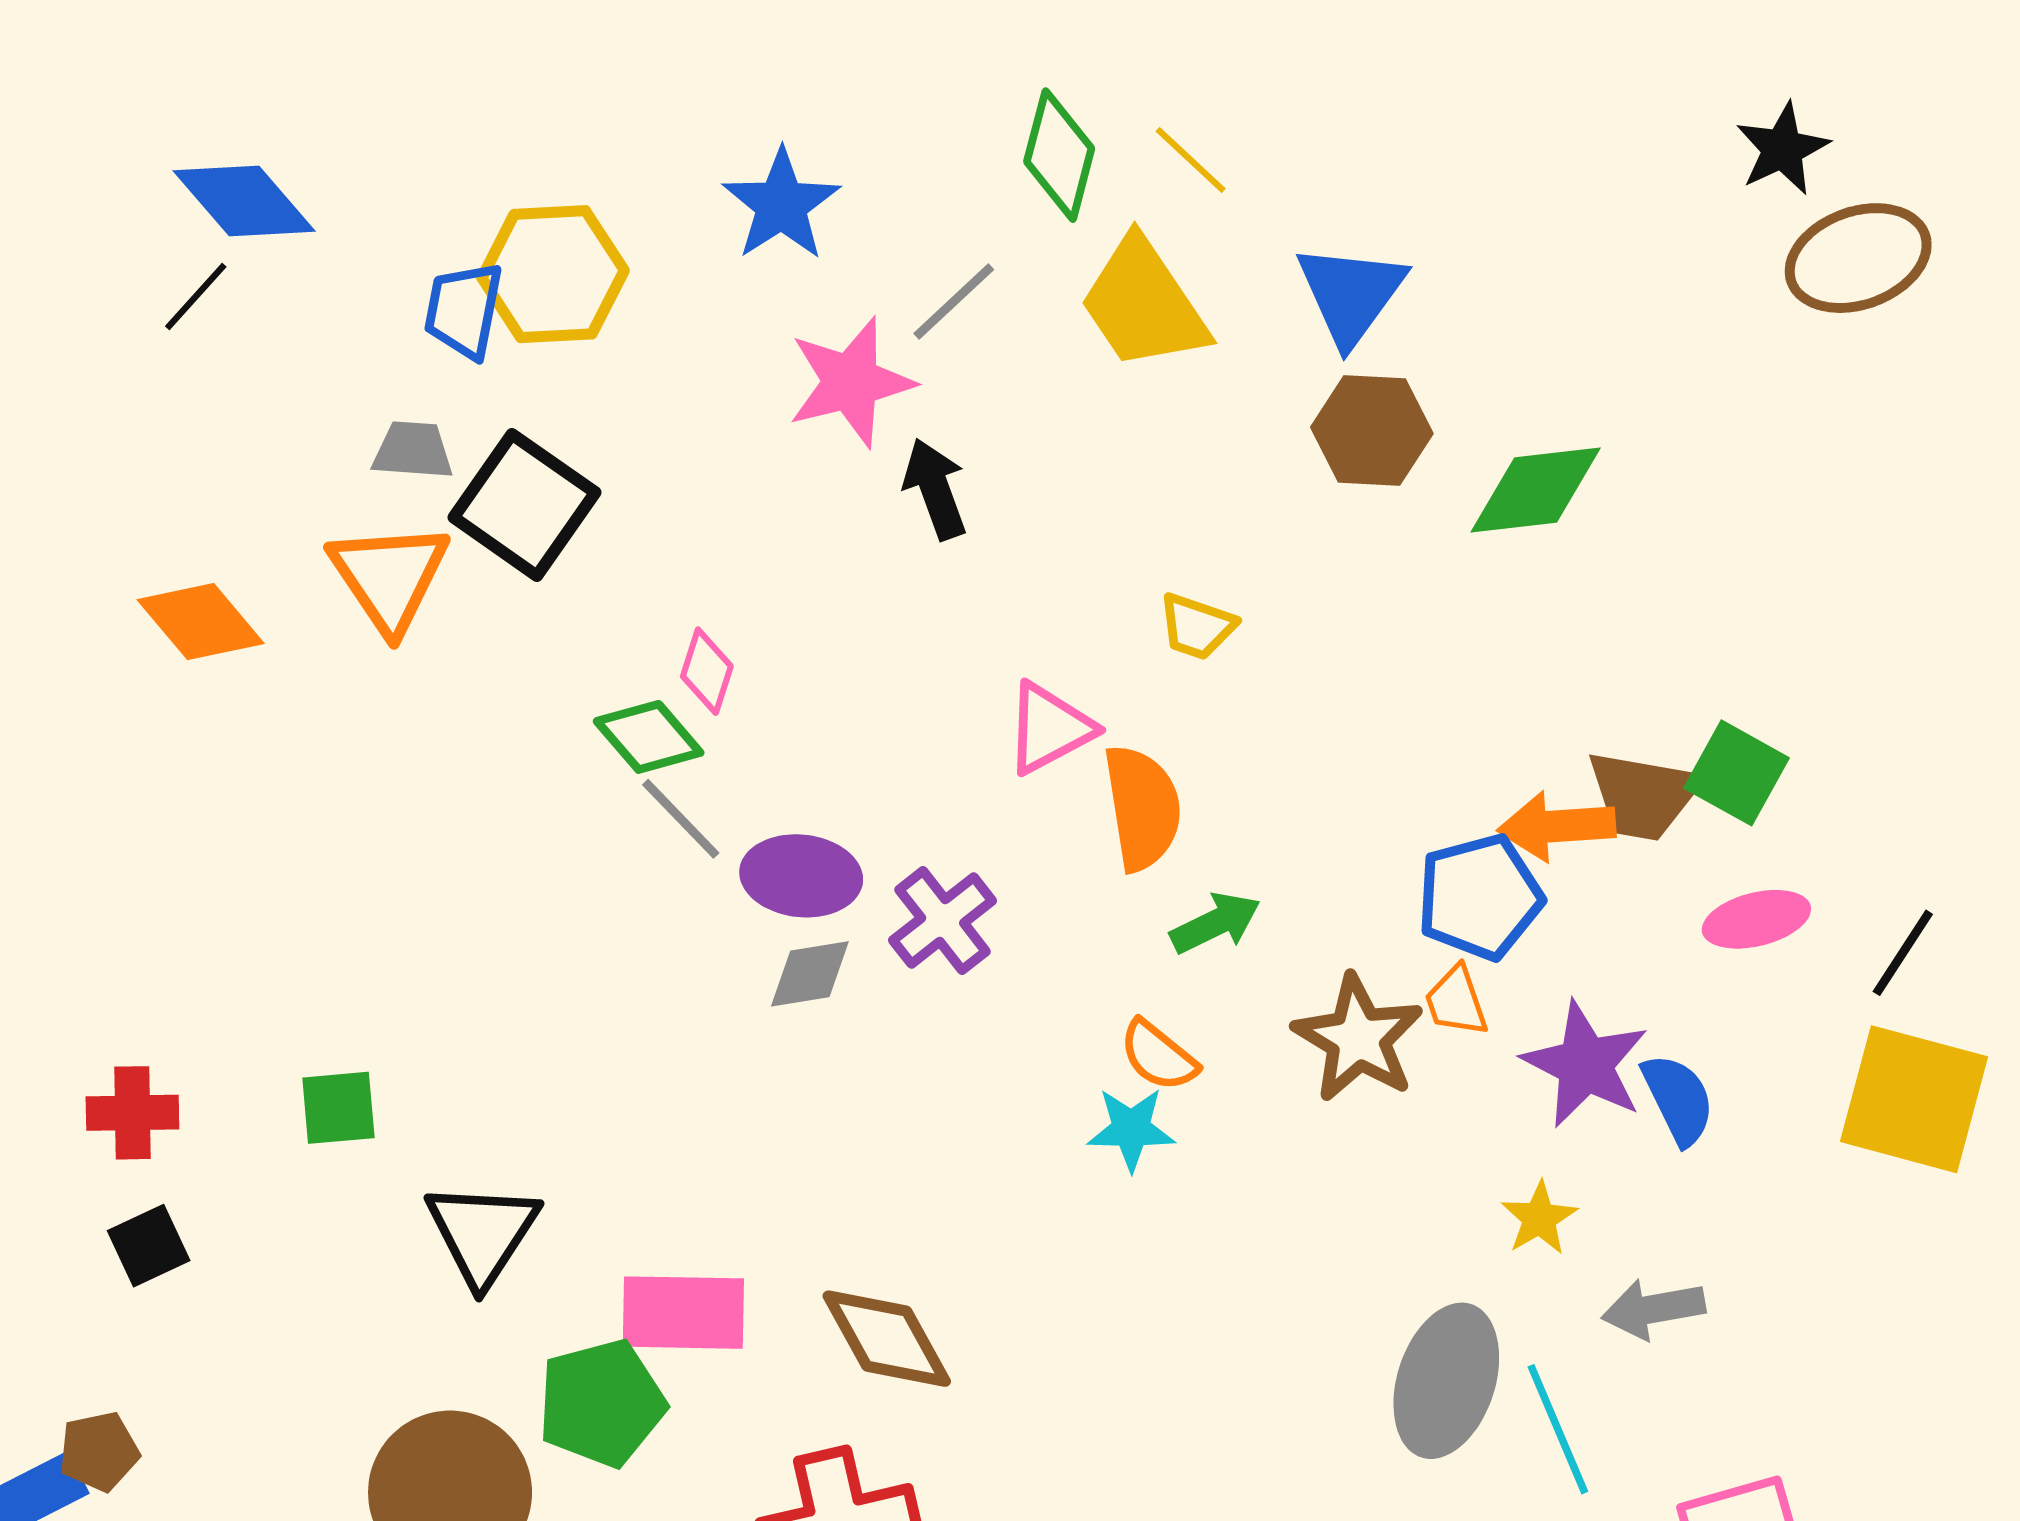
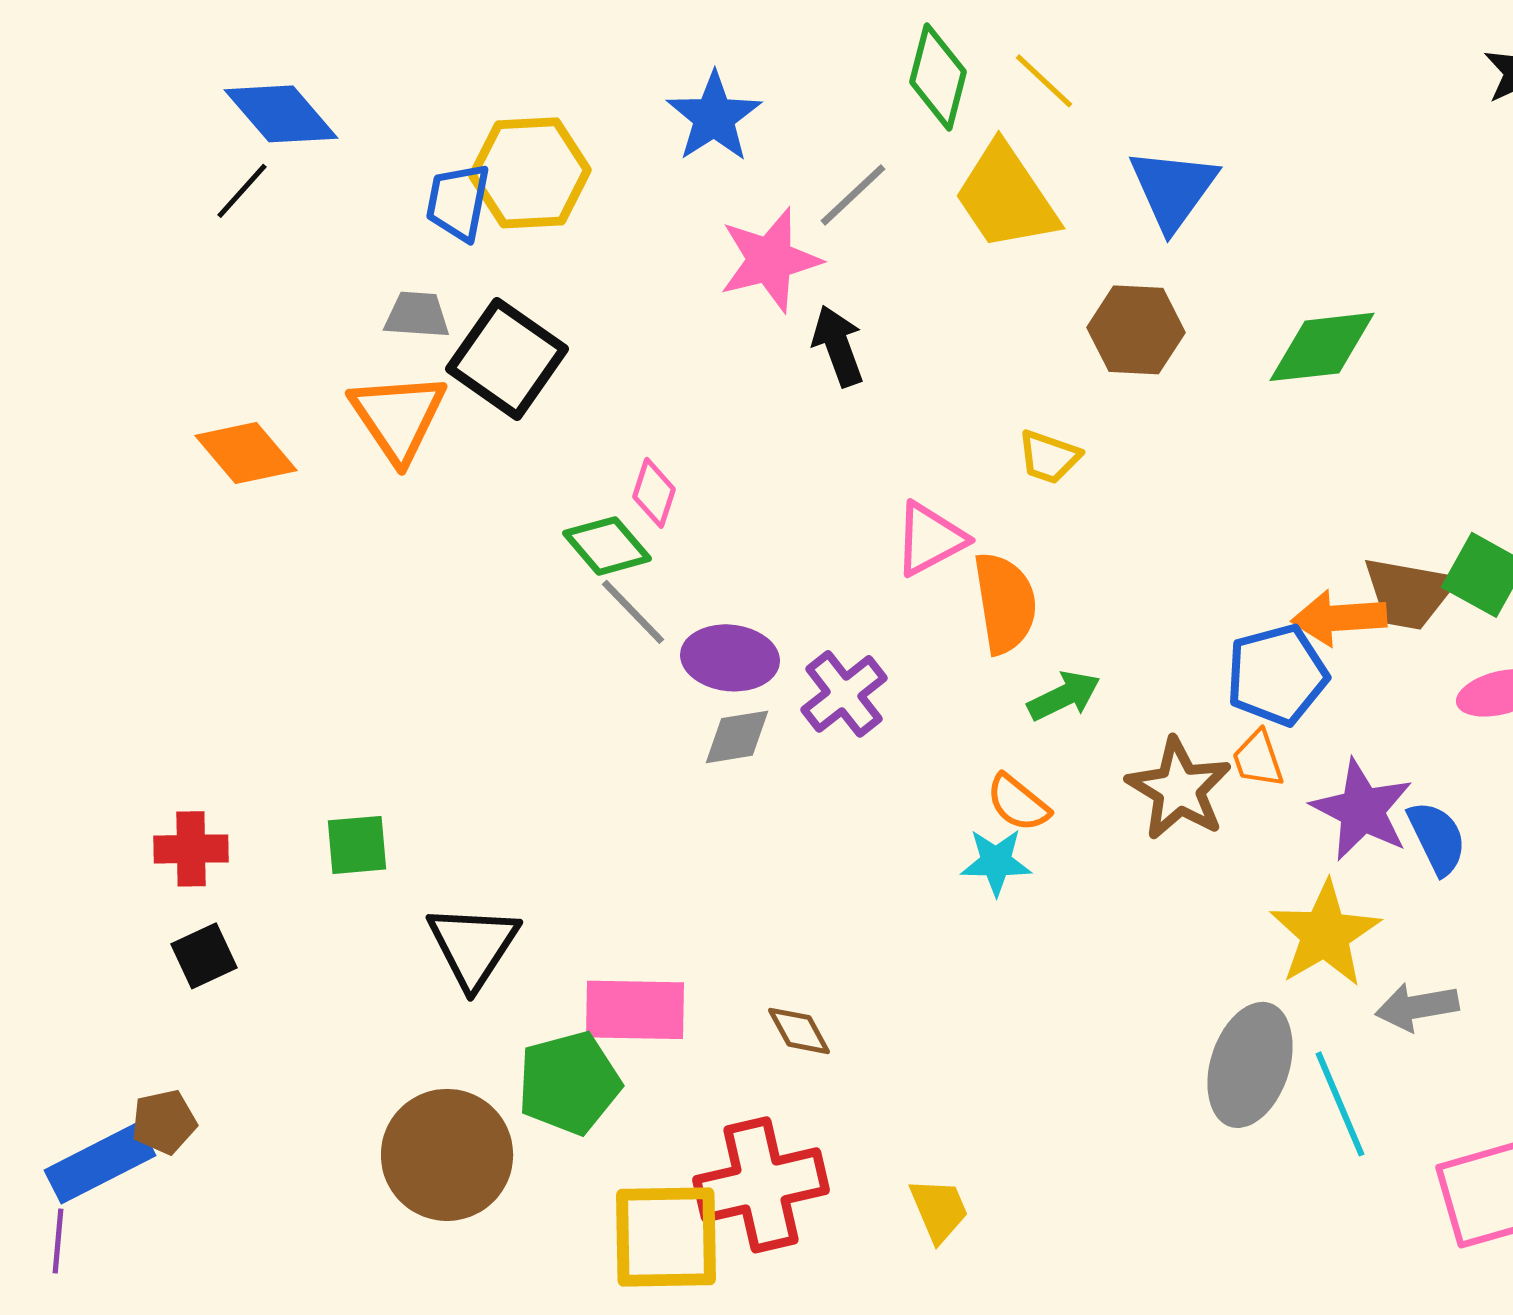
brown hexagon: (1372, 430) -> (1136, 330), moved
yellow star: (1539, 1218) -> (1325, 934), size x1.8
brown diamond: (887, 1339) -> (799, 1031), size x0.6

